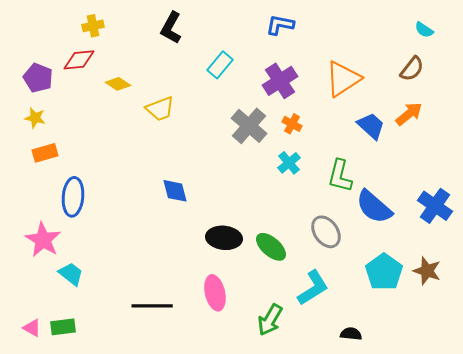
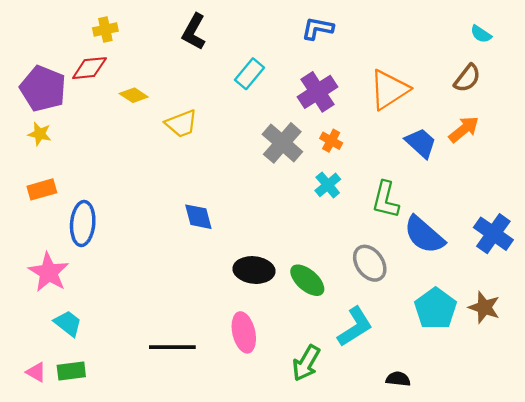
purple pentagon: (38, 78) -> (43, 88), size x1.4
orange rectangle: (45, 153) -> (42, 189), moved
cyan trapezoid: (71, 274) -> (68, 323), moved

